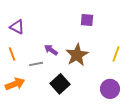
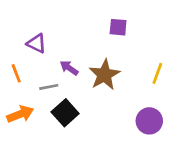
purple triangle: (17, 27) -> (37, 43), moved
black square: (60, 84) -> (65, 113), moved

